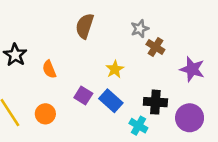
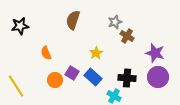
black star: (15, 55) -> (20, 26), moved, turned 30
orange circle: (45, 114) -> (55, 80), moved
purple circle: (190, 118) -> (158, 77), moved

